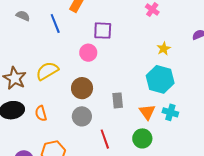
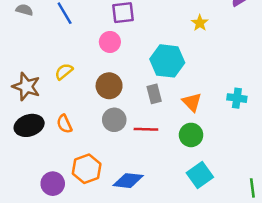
yellow semicircle: (47, 71) -> (64, 72), size x0.7
cyan hexagon: (160, 79) -> (167, 61), moved
cyan cross: (170, 112) -> (237, 98), moved
red line: (105, 139) -> (146, 129), moved, turned -60

